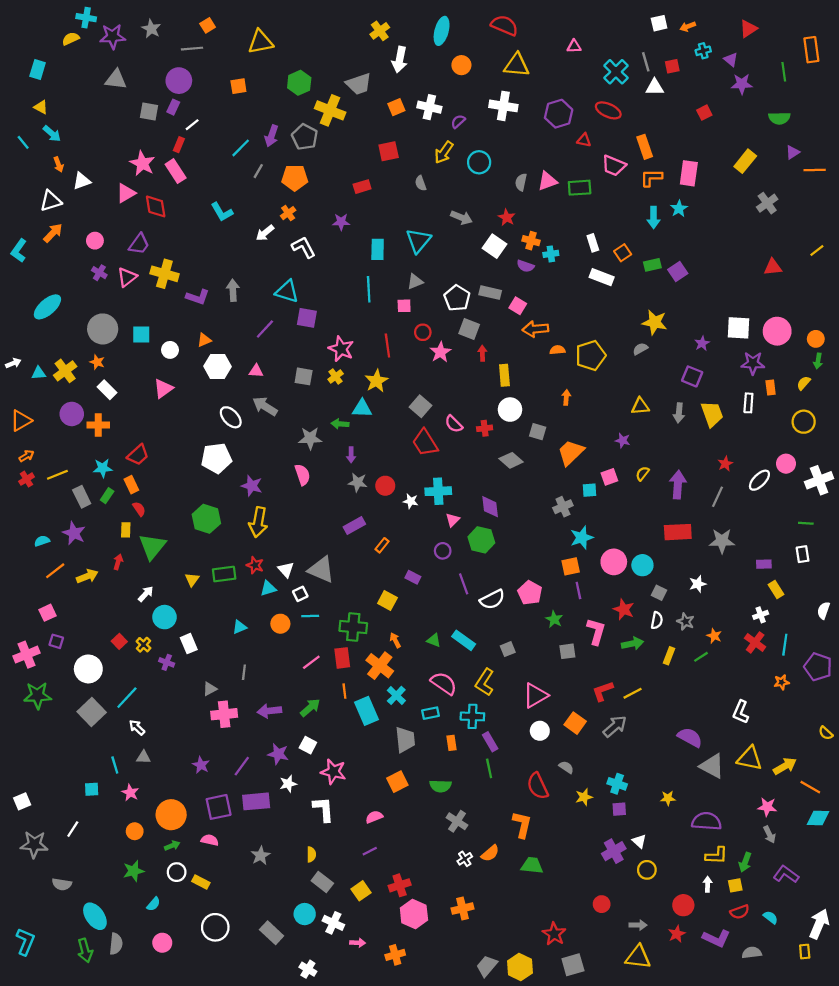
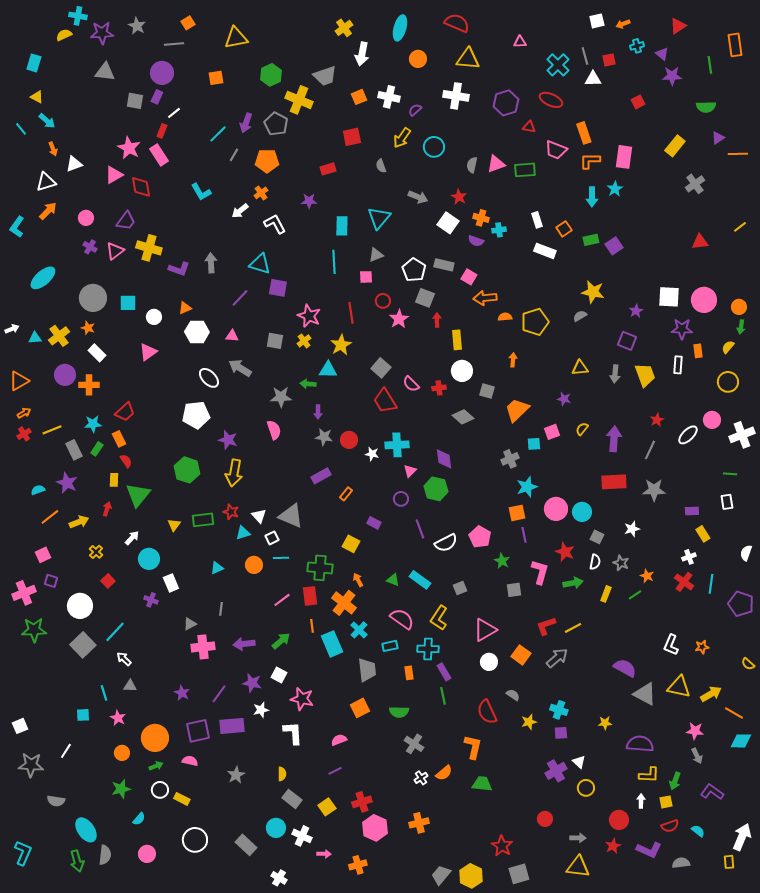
yellow cross: (144, 645) -> (96, 552), moved
orange star: (782, 682) -> (702, 647), moved

